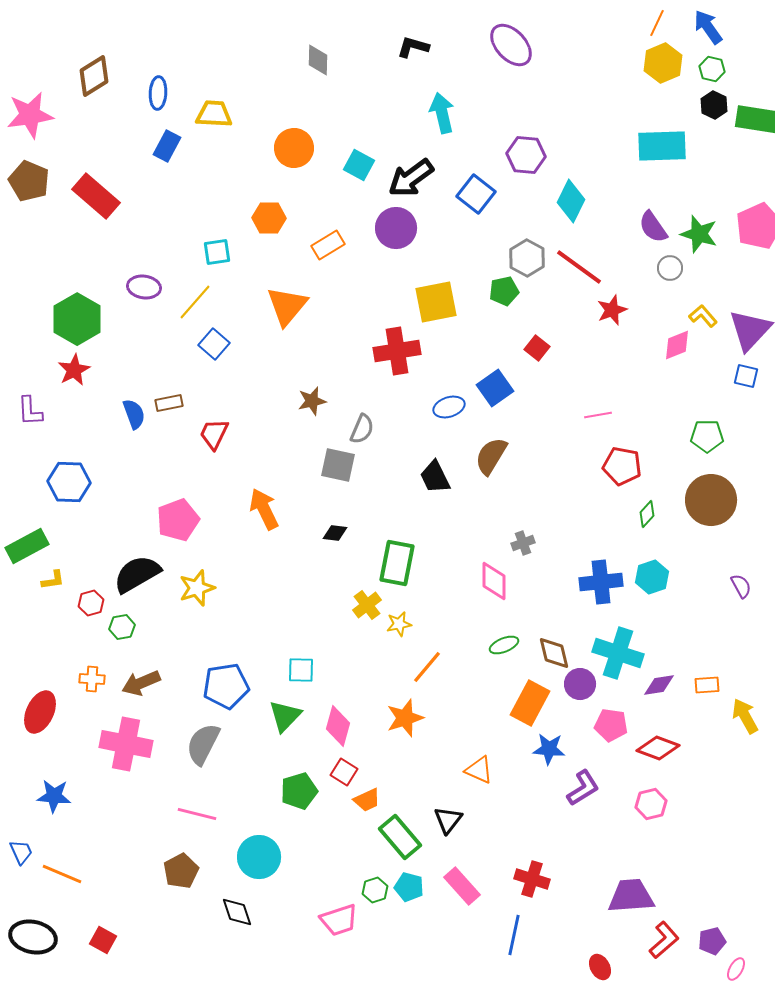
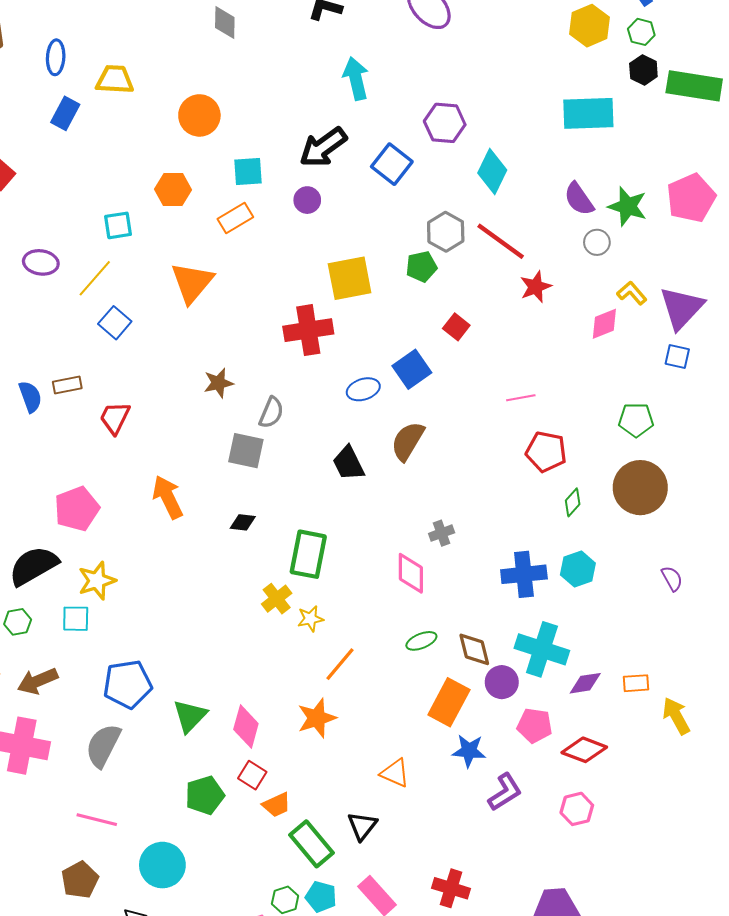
cyan square: (359, 165) -> (248, 171), moved, turned -32
purple circle: (396, 228) -> (307, 200), size x0.6
cyan square: (301, 670) -> (76, 619), moved

